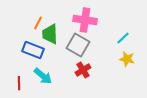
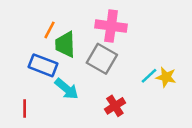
cyan line: (123, 38) -> (149, 76), moved
red cross: (83, 70) -> (115, 106), moved
cyan arrow: (43, 76) -> (67, 89), moved

